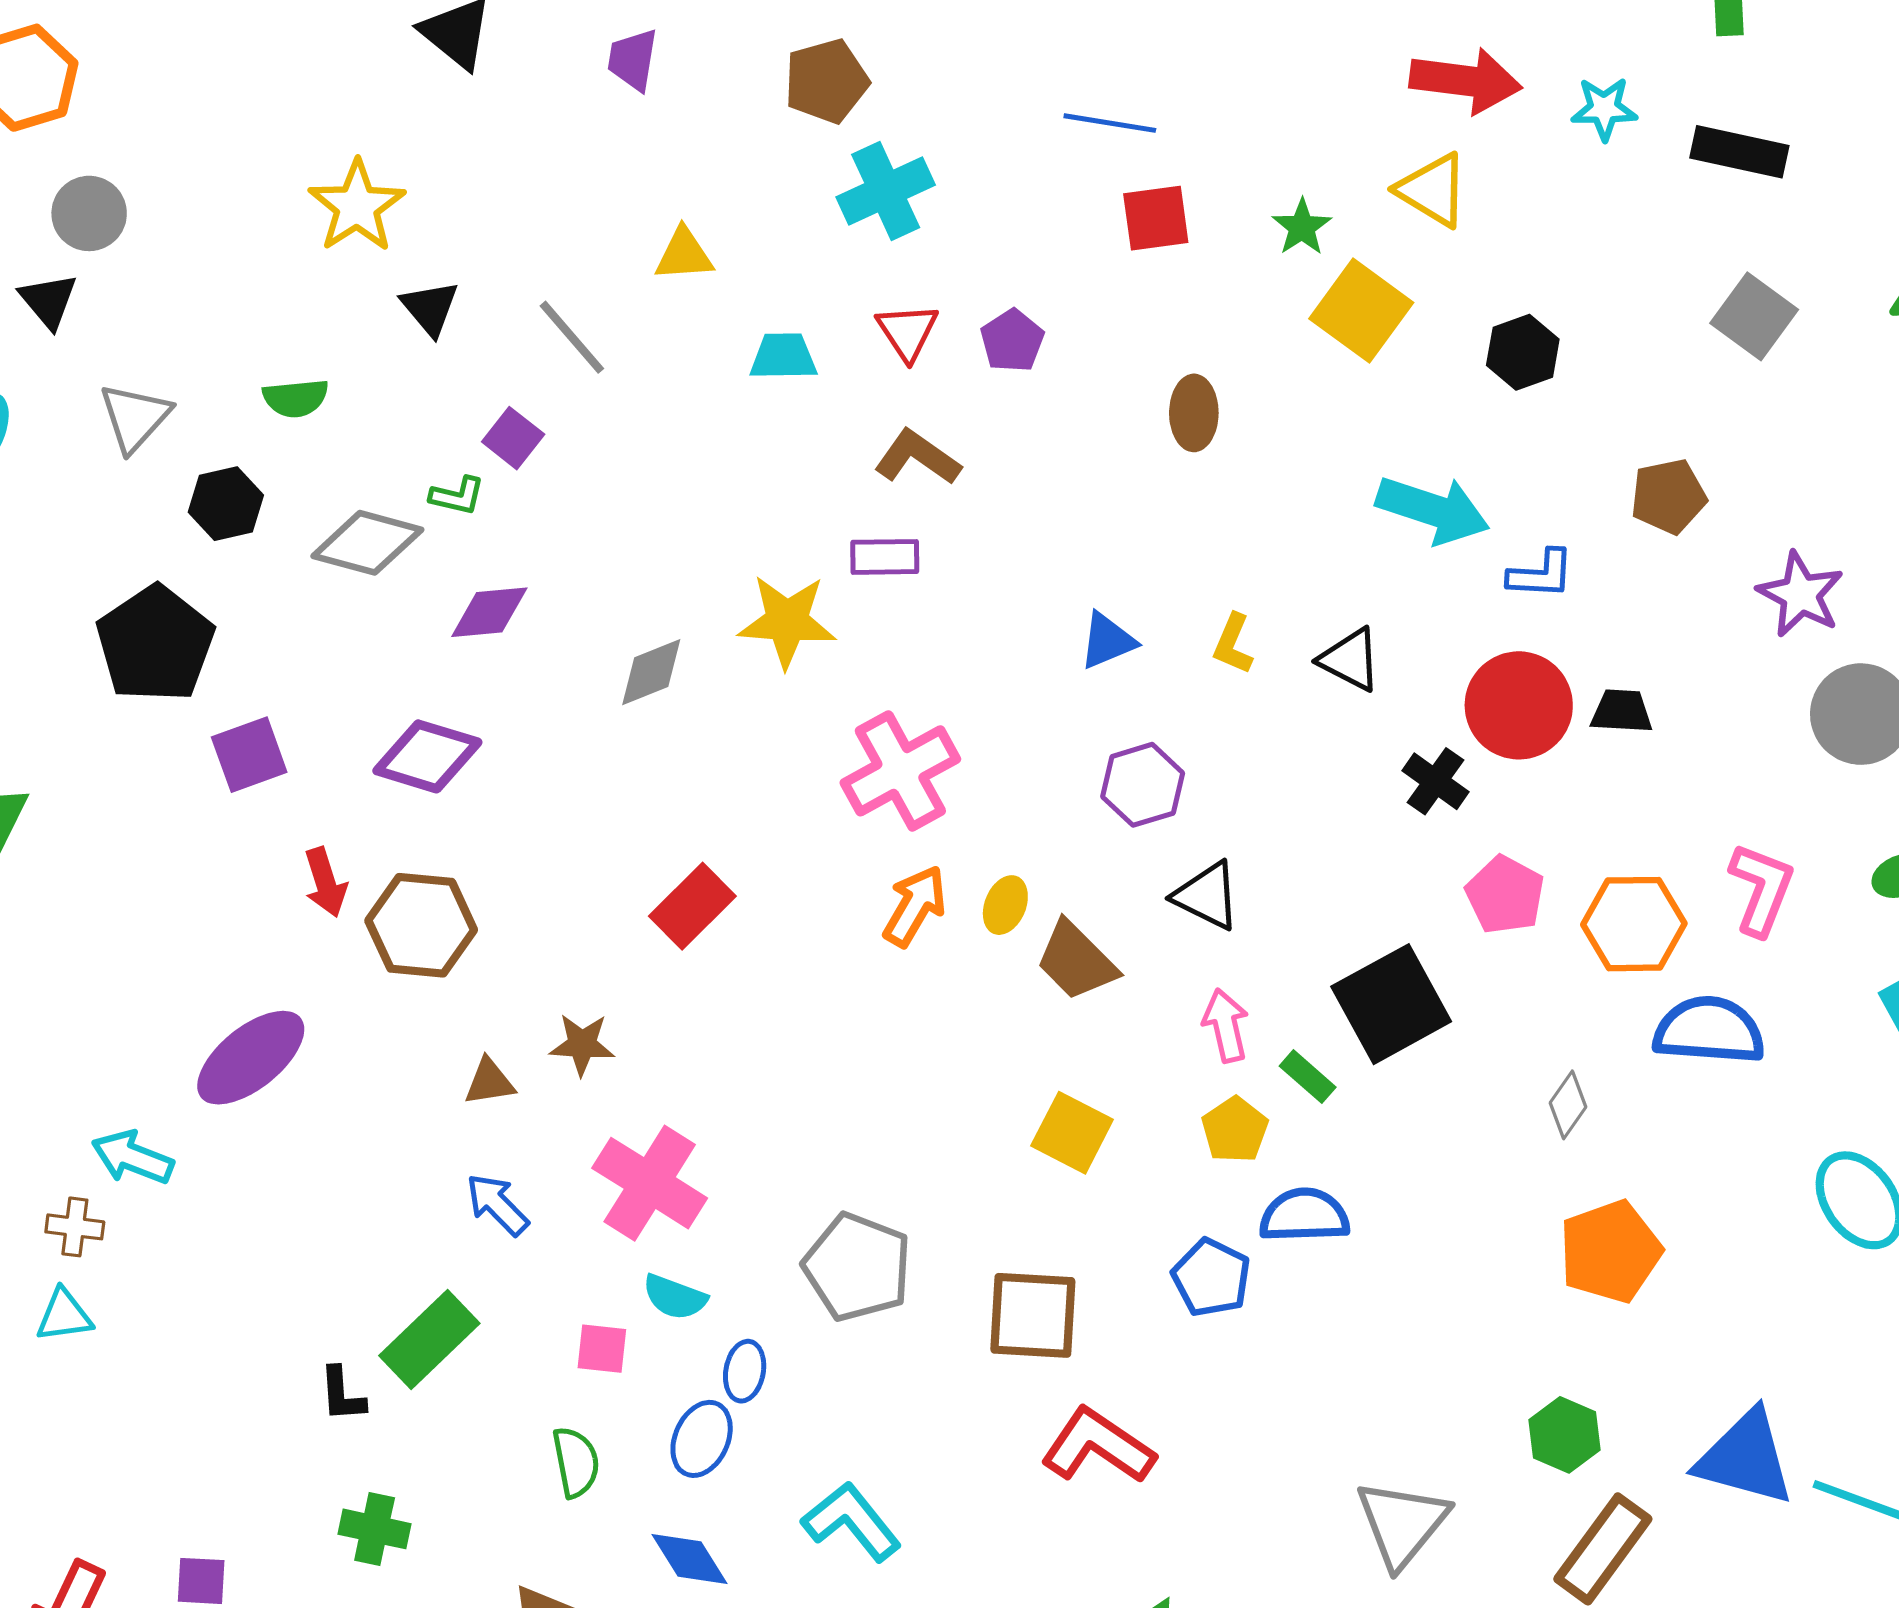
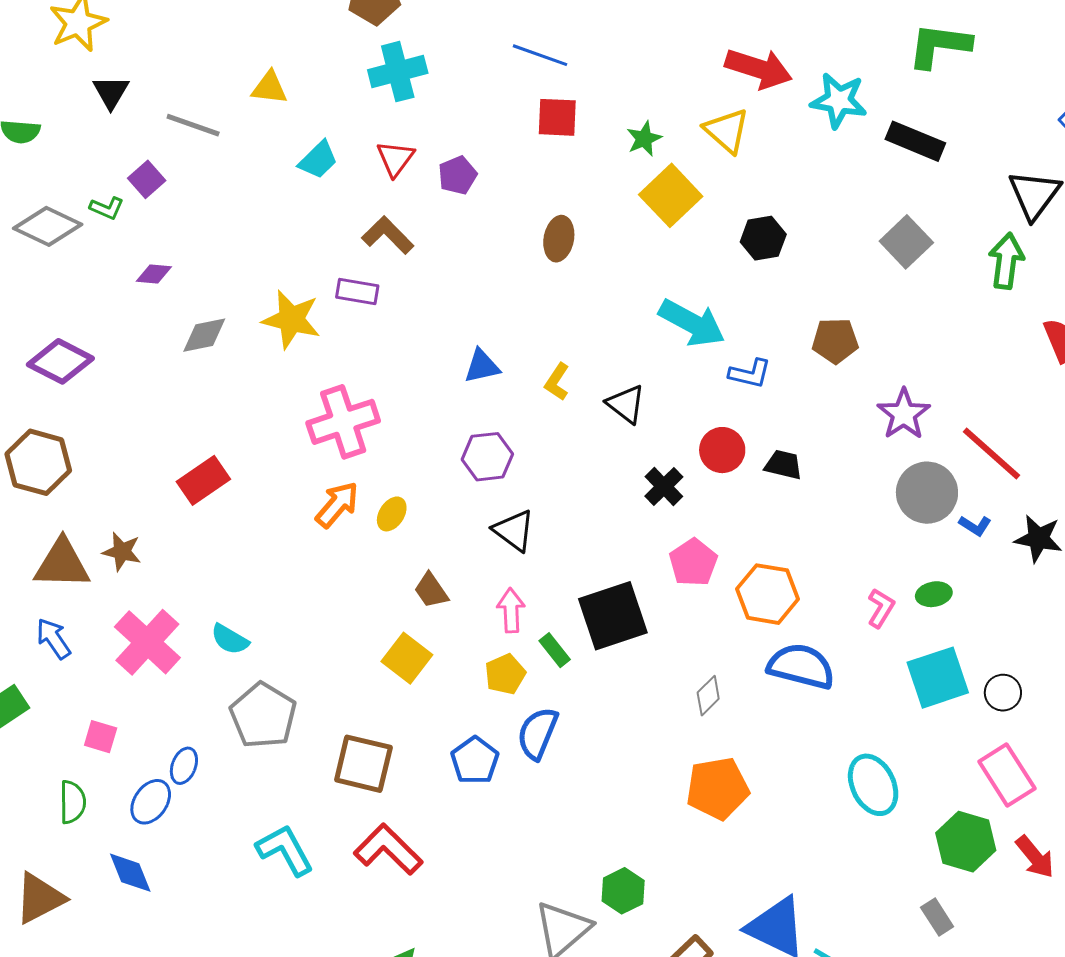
cyan star: (1604, 109) -> (839, 100), size x1.4
gray line: (572, 337) -> (193, 125), turned -40
cyan trapezoid: (783, 356) -> (318, 160), turned 126
purple diamond: (489, 612) -> (154, 274), moved, size x0.7
red circle: (1519, 705) -> (722, 450), size x0.7
pink L-shape: (1761, 889) -> (881, 608), moved, size x0.7
brown trapezoid: (1076, 961) -> (431, 591), moved, size x0.7
brown triangle: (489, 1082) -> (62, 564), size x1.8
blue semicircle: (1304, 1215) -> (538, 733), turned -76
cyan semicircle: (675, 1297) -> (230, 639), moved
green hexagon: (1565, 1435) -> (623, 891), moved
cyan L-shape: (851, 1522) -> (285, 850), moved

